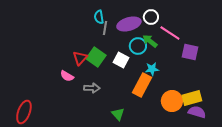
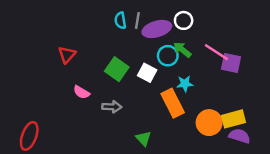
gray line: (105, 28) -> (137, 20), moved
pink line: (170, 33) -> (216, 52), moved
red triangle: (80, 58) -> (67, 55), moved
orange rectangle: (142, 85) -> (173, 103), turned -55

